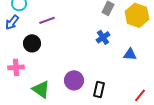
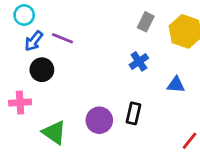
purple line: (47, 20) -> (62, 38), turned 42
blue arrow: (12, 22) -> (34, 41), moved
black rectangle: (99, 89) -> (133, 113), moved

